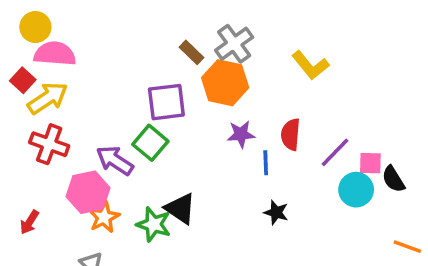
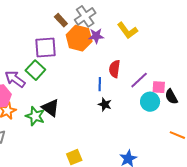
purple star: (241, 134) -> (96, 36), moved
black star: (276, 212) -> (105, 104), moved

